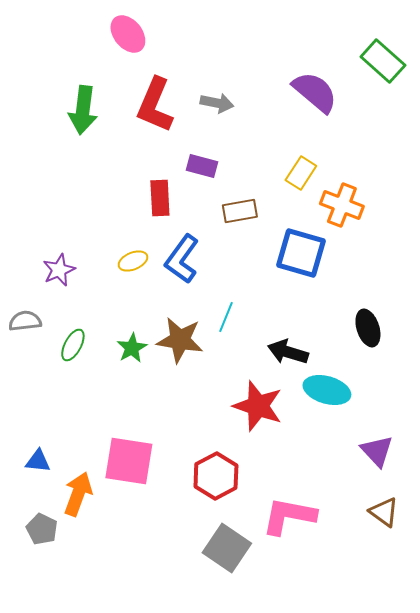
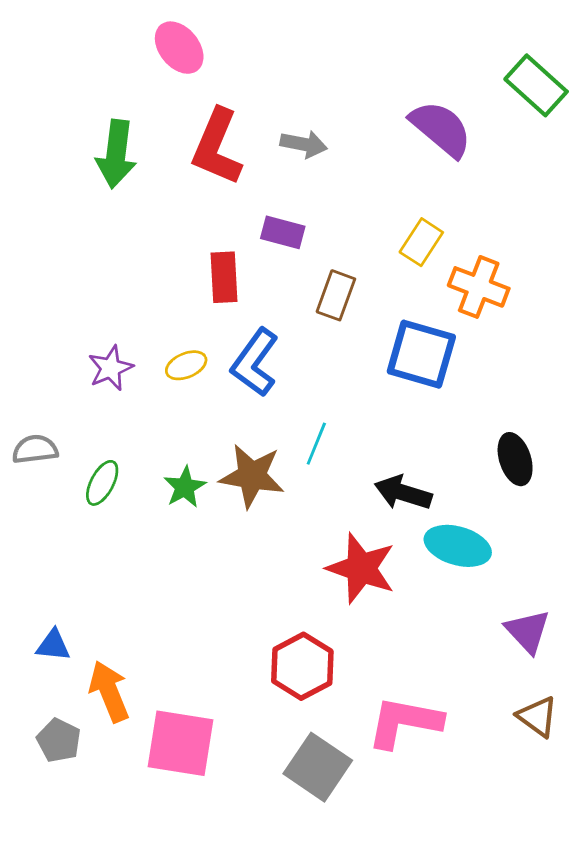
brown rectangle: (240, 211) -> (336, 295), turned -60
purple star: (59, 270) -> (111, 368), moved
pink square: (129, 461) -> (181, 743), moved
orange arrow: (78, 494) -> (109, 691), turned -42

